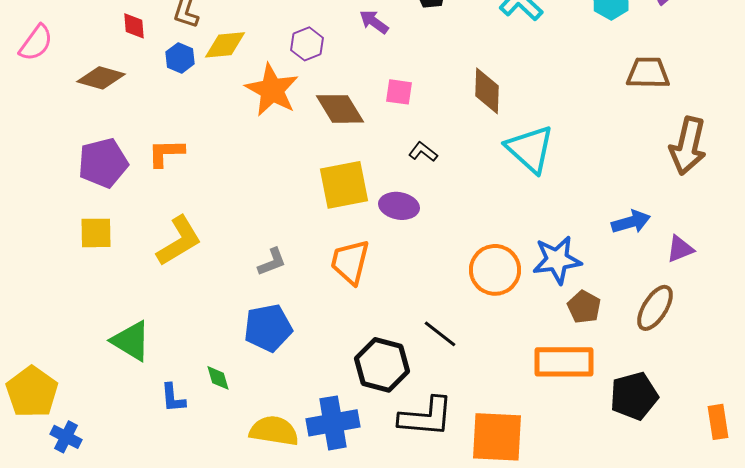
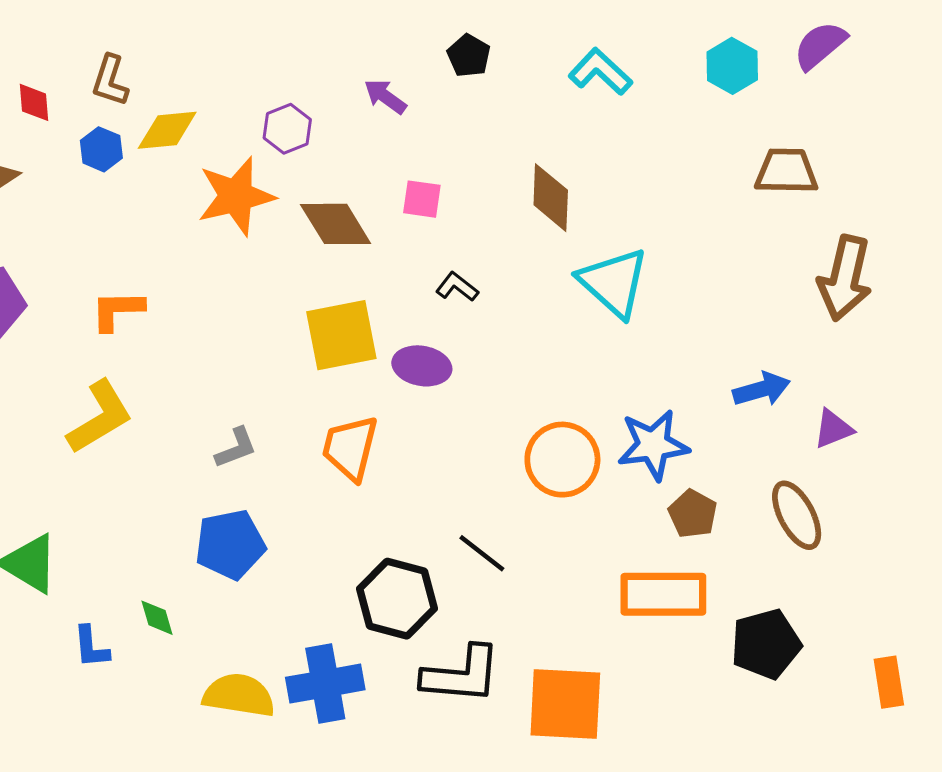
orange star: (272, 90) -> (236, 196), turned 30
orange L-shape: (166, 153) -> (117, 310), moved
brown ellipse: (655, 308) -> (797, 515), turned -60

